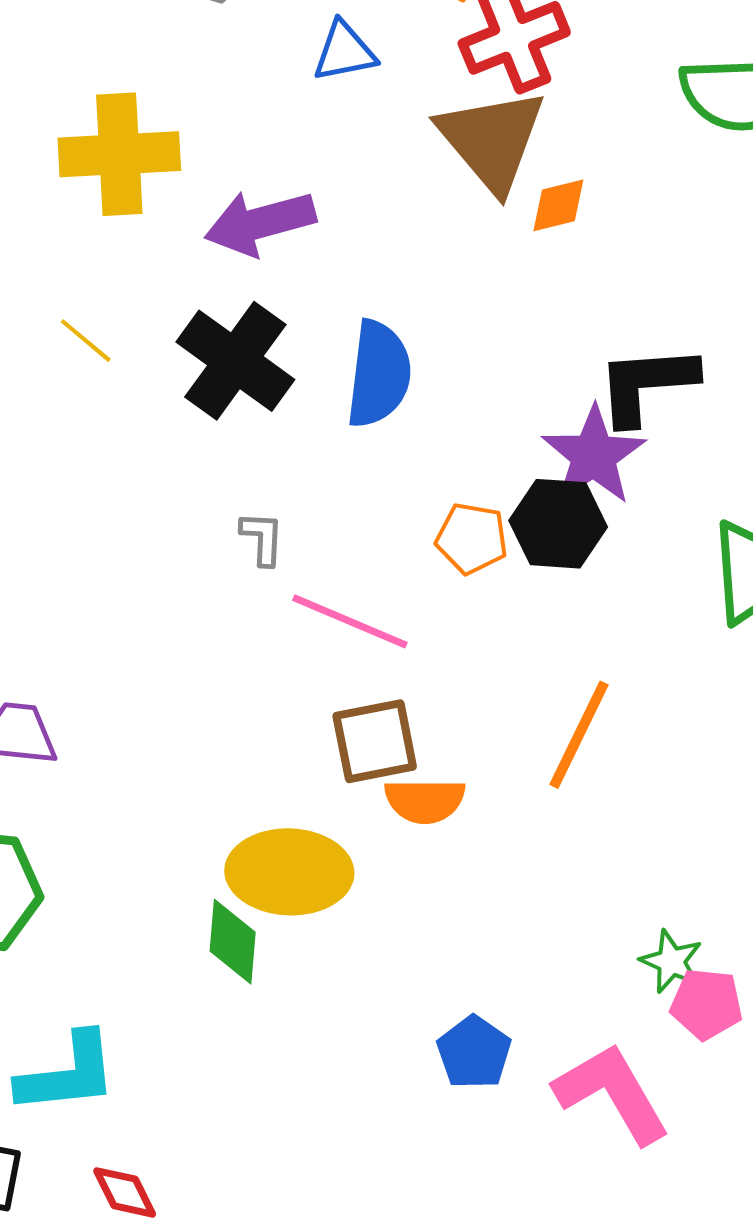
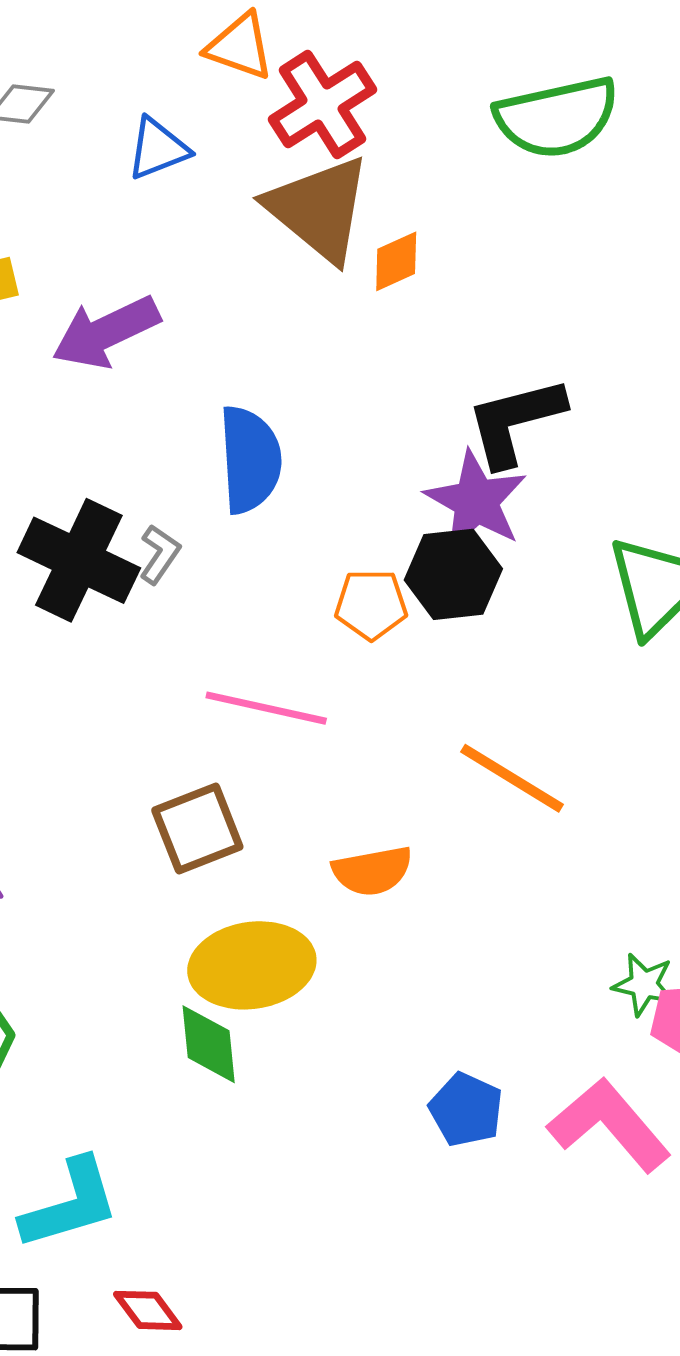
black cross: (235, 361) -> (79, 560), moved
gray L-shape: (262, 538) -> (160, 554), moved, turned 42
orange line: (579, 735) -> (512, 778), turned -74
brown square: (375, 741) -> (197, 828), moved

